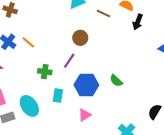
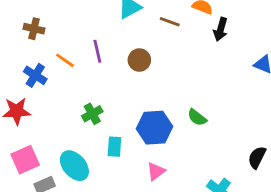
orange line: (28, 42) -> (65, 60), moved
purple line: (69, 61) -> (97, 51), moved, turned -42
green cross: (45, 72) -> (92, 114), turned -32

